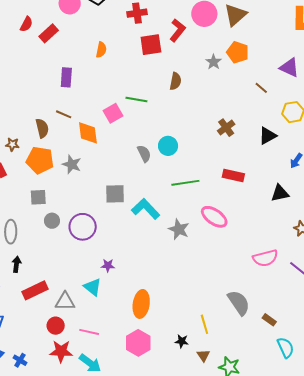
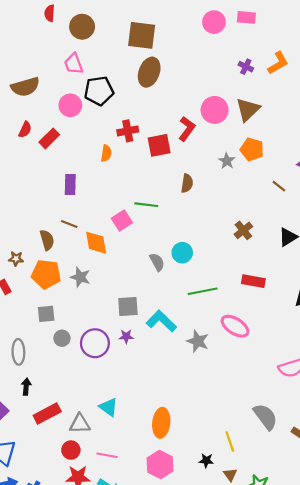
red cross: (137, 13) -> (128, 131), moved
purple star: (108, 265) -> (126, 336), moved

